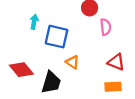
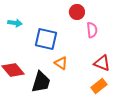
cyan arrow: (34, 22) -> (15, 23), moved, turned 88
orange rectangle: (113, 87) -> (99, 86), turned -35

